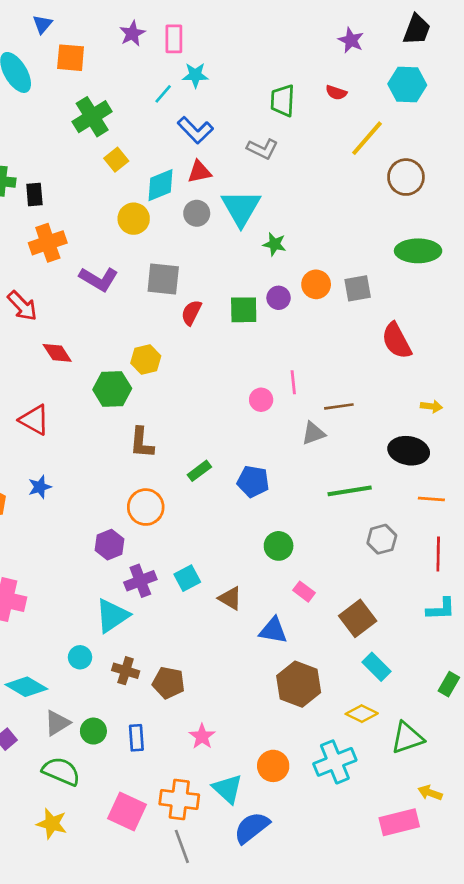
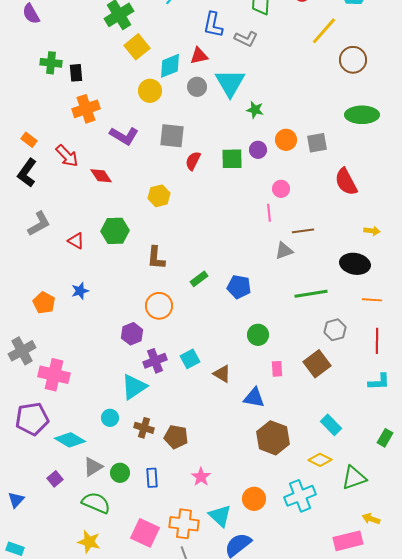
blue L-shape: (195, 130) -> (213, 25), moved, turned 56
yellow square: (116, 160) -> (137, 47), size x1.4
red diamond: (57, 353) -> (101, 176), moved
green hexagon: (112, 389) -> (115, 231), moved
pink circle: (261, 400) -> (281, 189), moved
red triangle: (34, 420) -> (76, 241), size x0.7
pink rectangle: (304, 592) -> (277, 369), turned 49
brown square: (358, 618) -> (317, 364), moved

